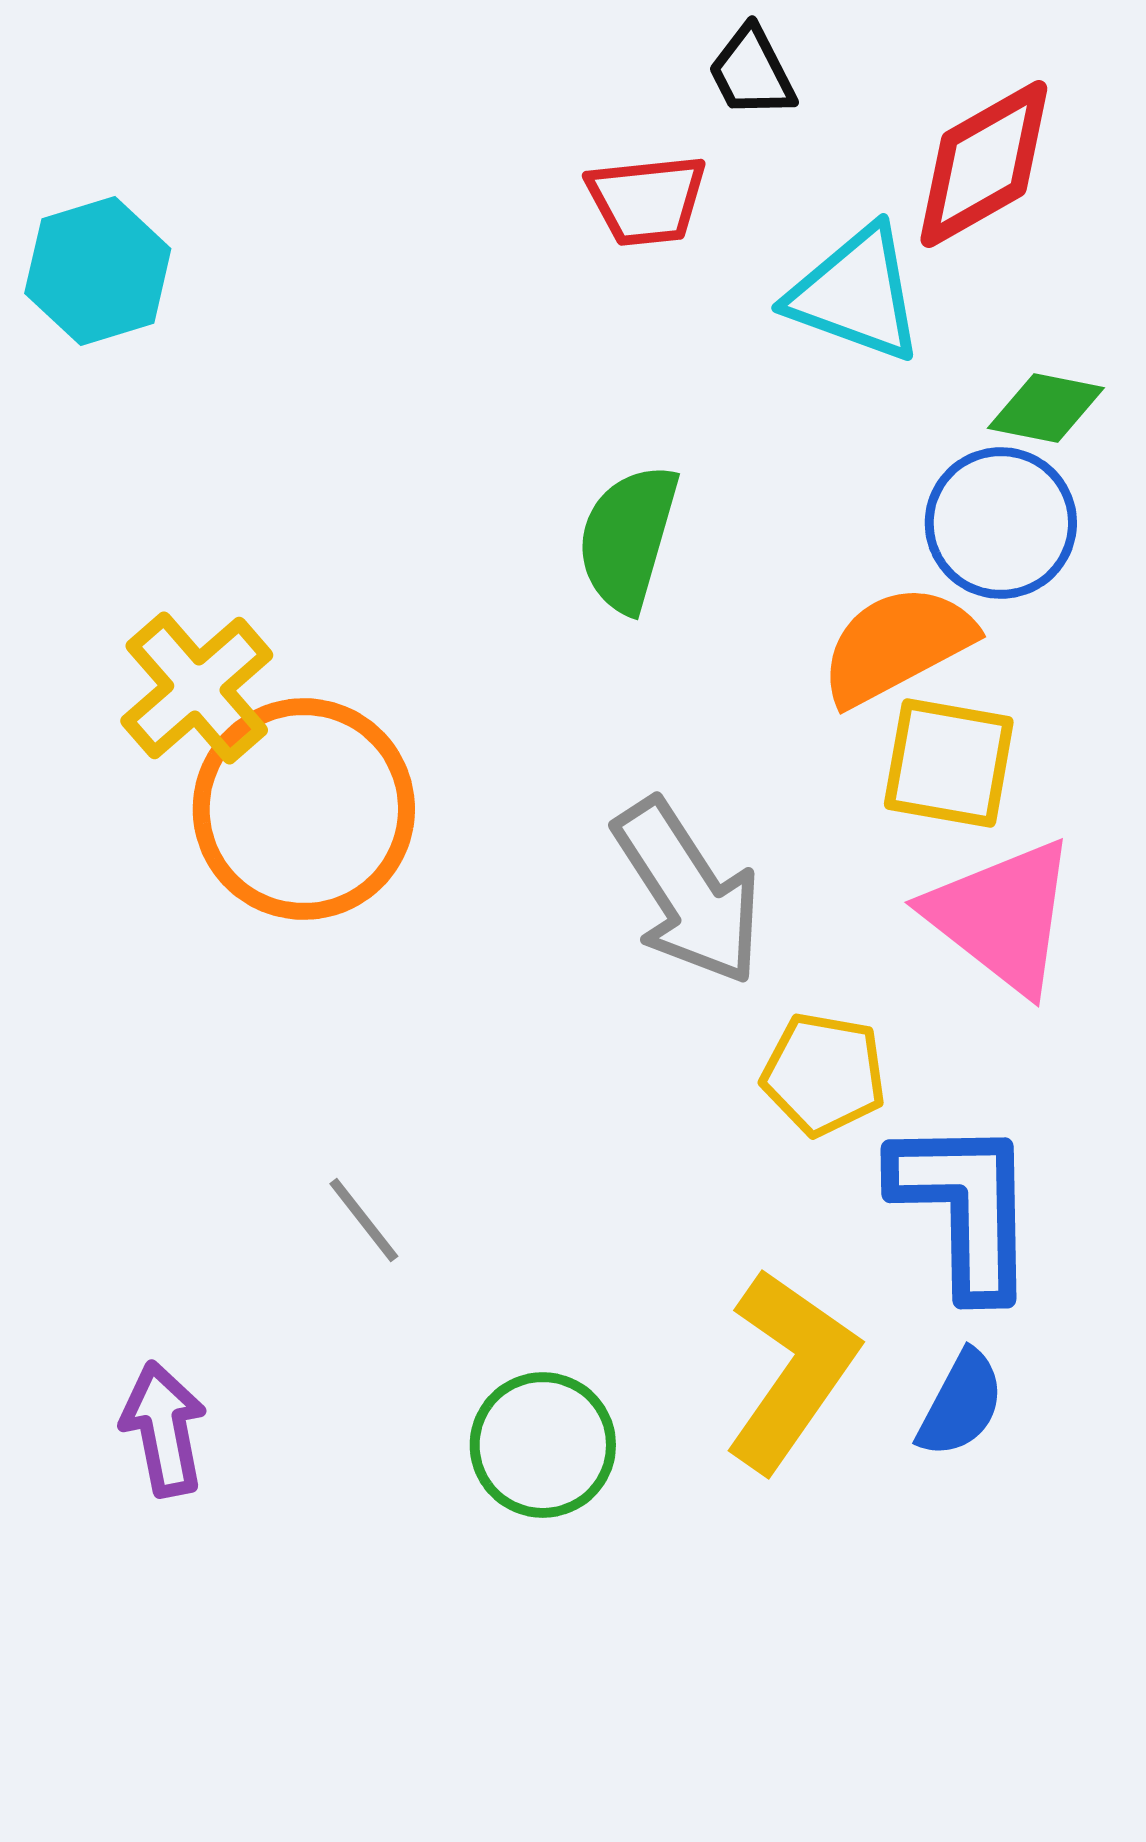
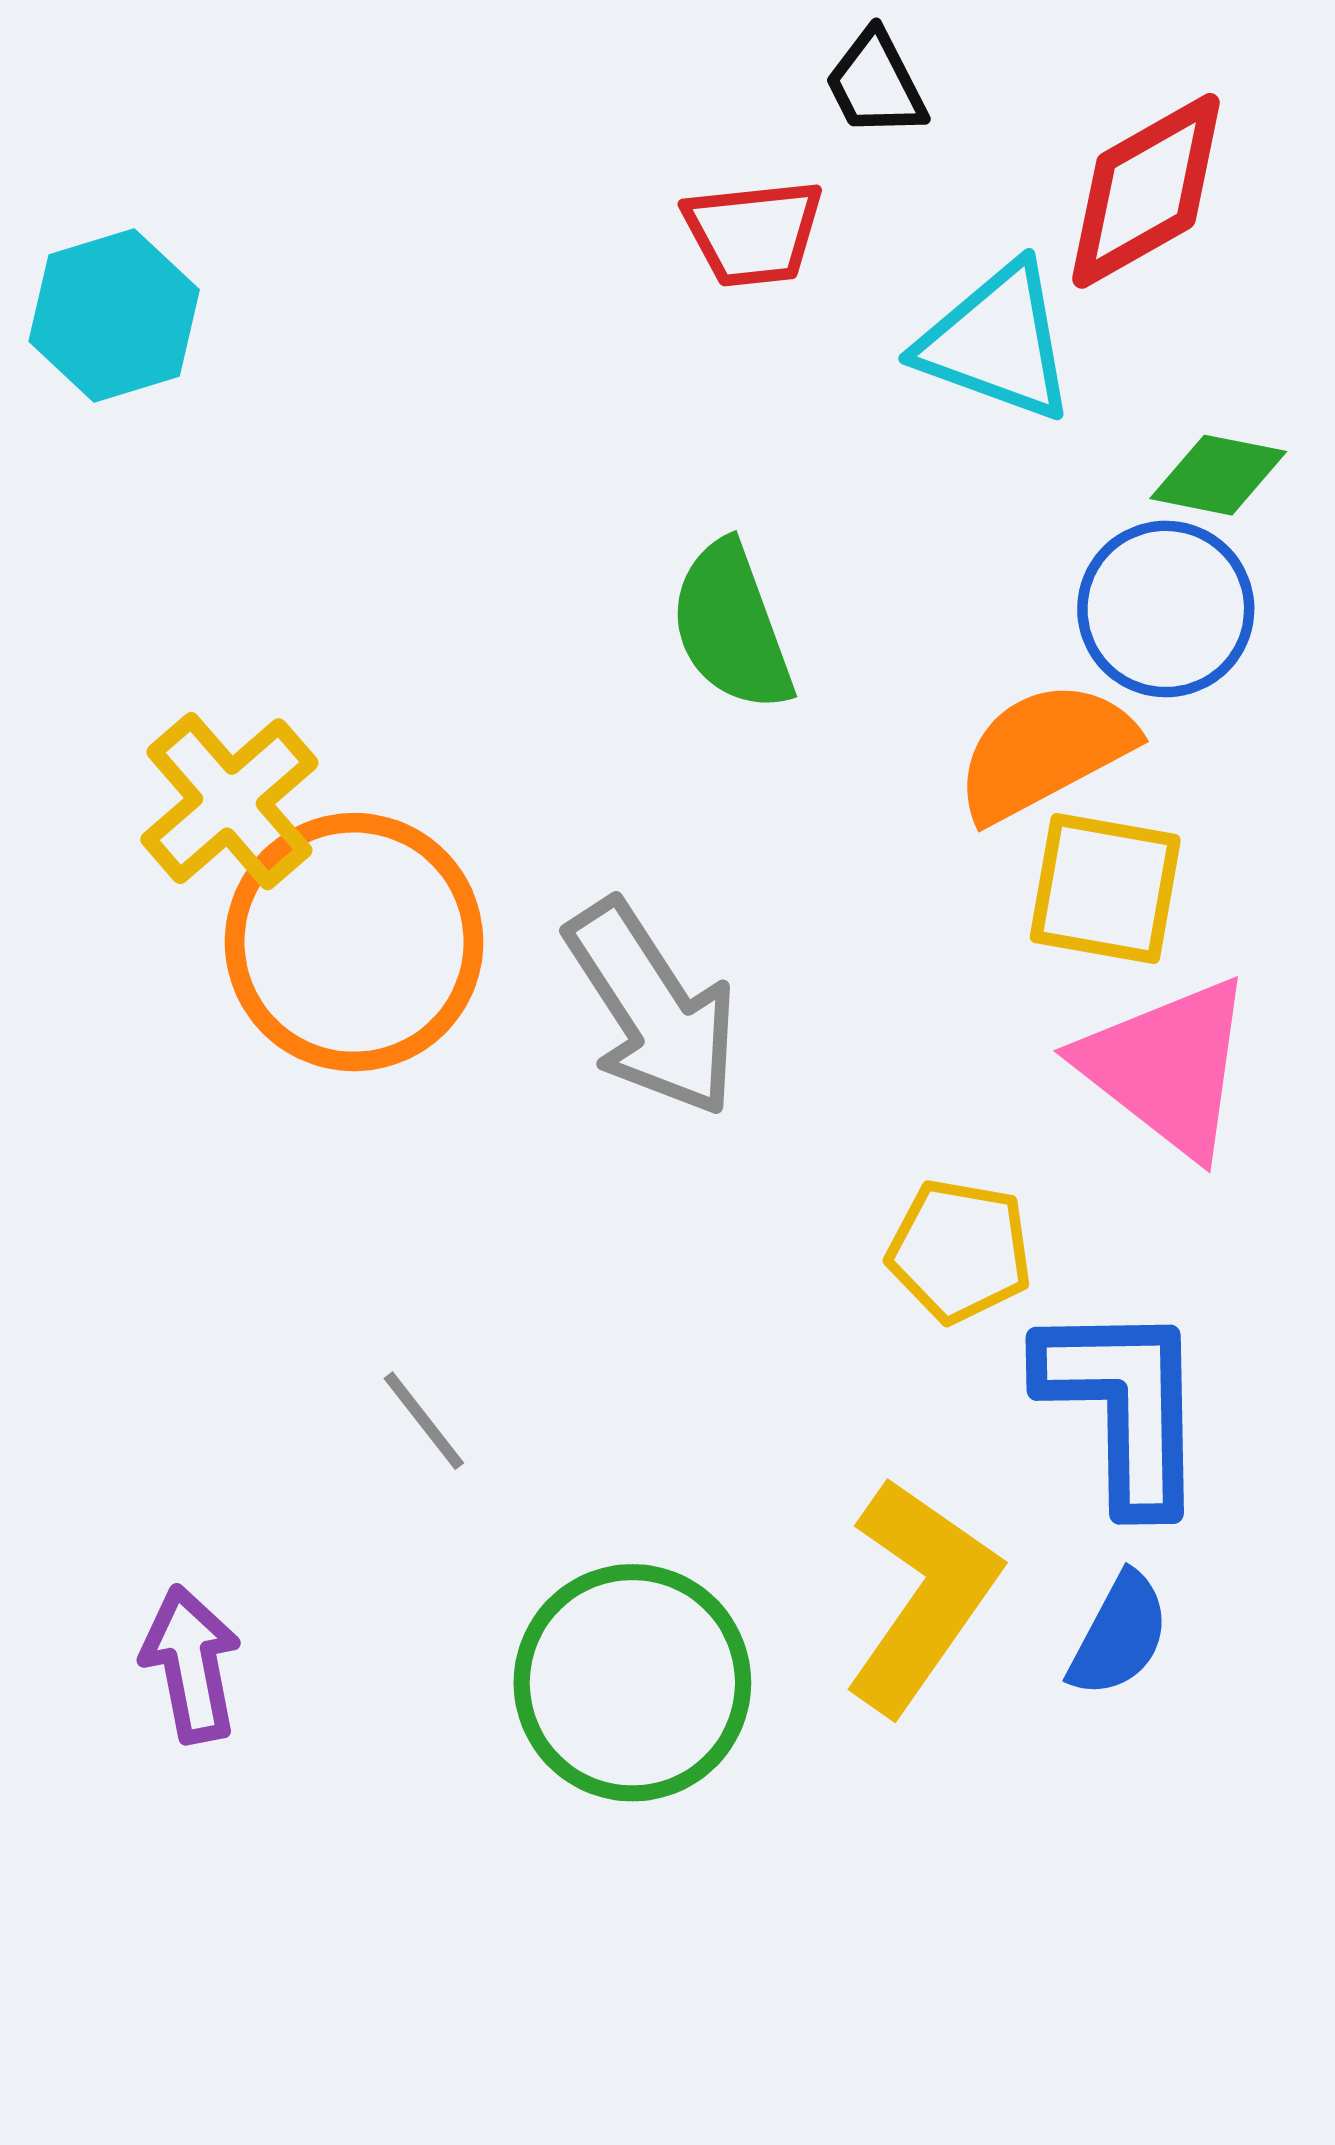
green semicircle: (628, 538) -> (731, 626), turned -36
gray arrow: (688, 892) -> (652, 1008), moved
green circle: (543, 1445) -> (632, 1683), size x1.4

